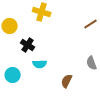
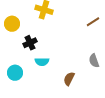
black cross: (28, 45) -> (30, 43), turned 32

